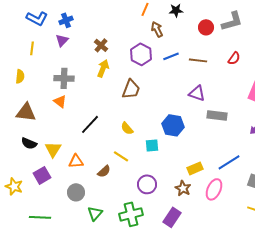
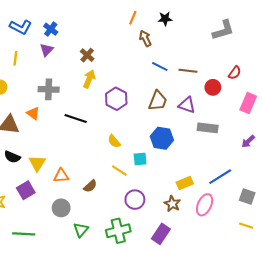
blue cross: (66, 20) -> (51, 29), turned -32
red circle: (206, 27) -> (213, 87), moved
purple hexagon: (141, 54) -> (116, 99), moved
blue line: (171, 56) -> (160, 67), turned 49
red semicircle: (234, 58) -> (235, 73), moved
brown trapezoid: (131, 89) -> (158, 101), moved
orange triangle: (60, 101) -> (33, 113), moved
black line: (90, 124) -> (76, 118), moved, turned 65
yellow line: (121, 156) -> (119, 170), moved

